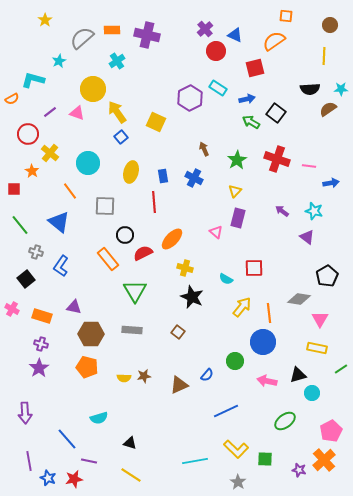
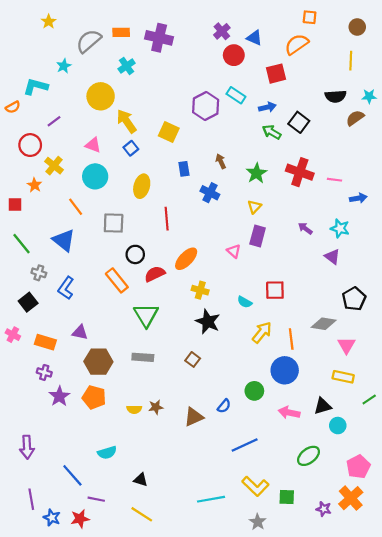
pink triangle: (77, 113) -> (93, 145), moved
blue rectangle: (163, 176) -> (184, 169), moved
purple star: (39, 368) -> (59, 396), moved

